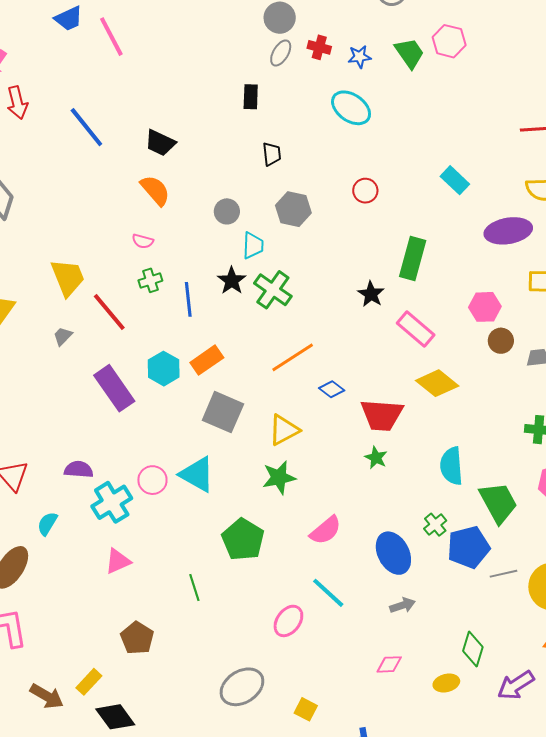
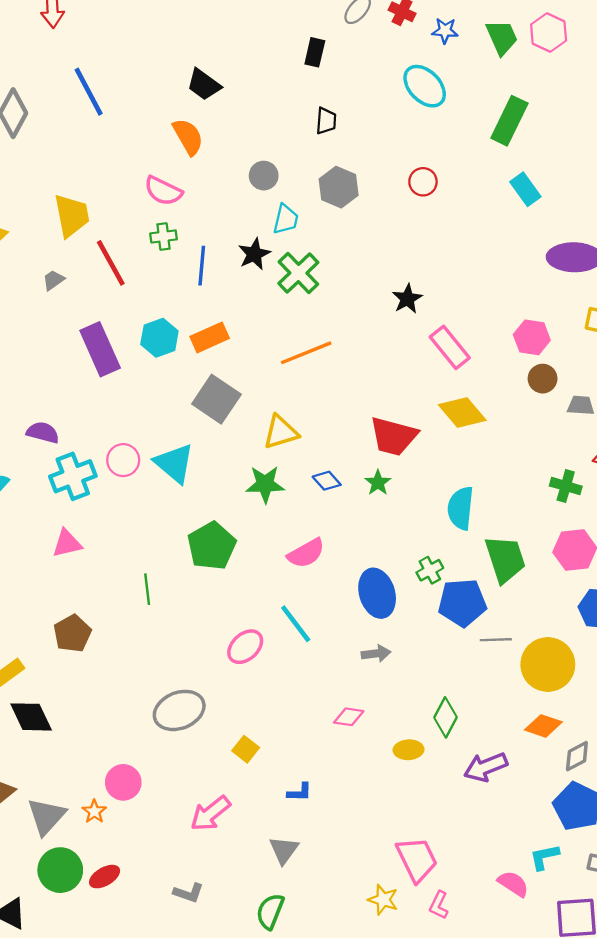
blue line: (86, 127) -> (89, 92), moved
pink semicircle: (143, 241) -> (163, 191), size x1.6
green rectangle: (413, 259) -> (509, 121), moved
blue diamond: (332, 389) -> (327, 481), moved

